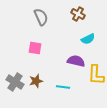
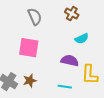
pink square: (35, 48) -> (29, 48), size x1.5
cyan line: (63, 87) -> (65, 87), moved

